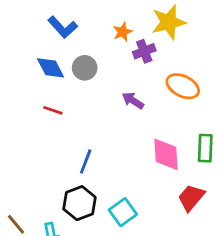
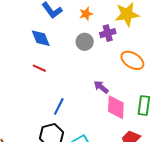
orange star: (123, 32) -> (86, 14), moved
gray circle: (85, 68) -> (85, 42), moved
purple arrow: (133, 100) -> (101, 87), moved

